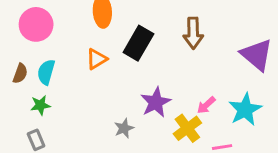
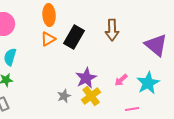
orange triangle: (97, 59) -> (48, 39), moved
yellow cross: (187, 128) -> (91, 96), moved

